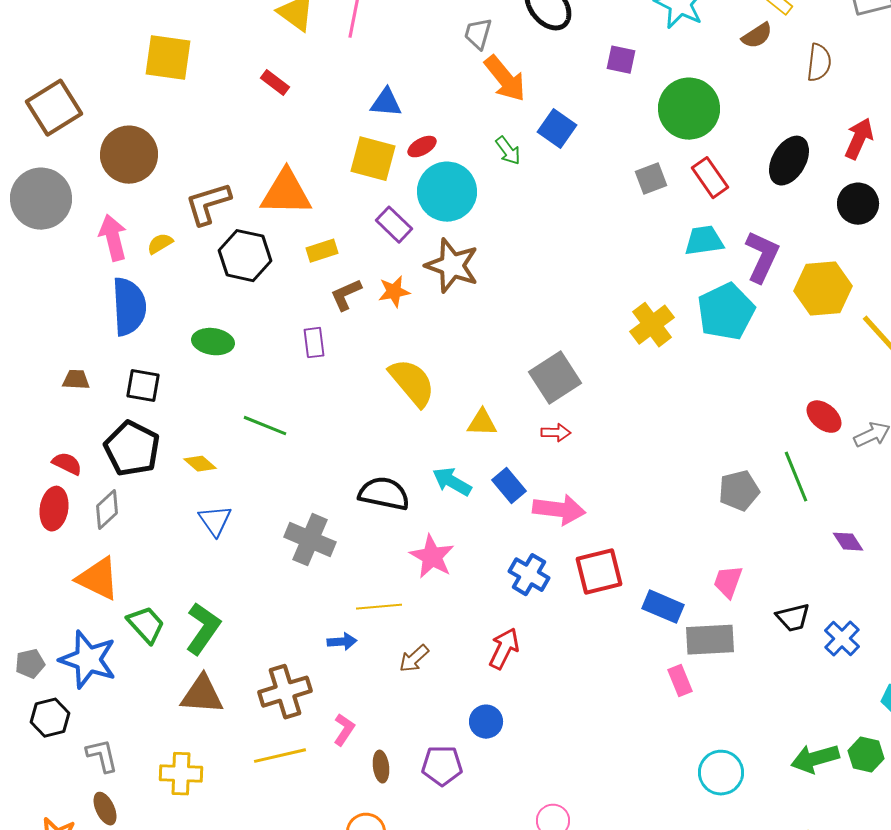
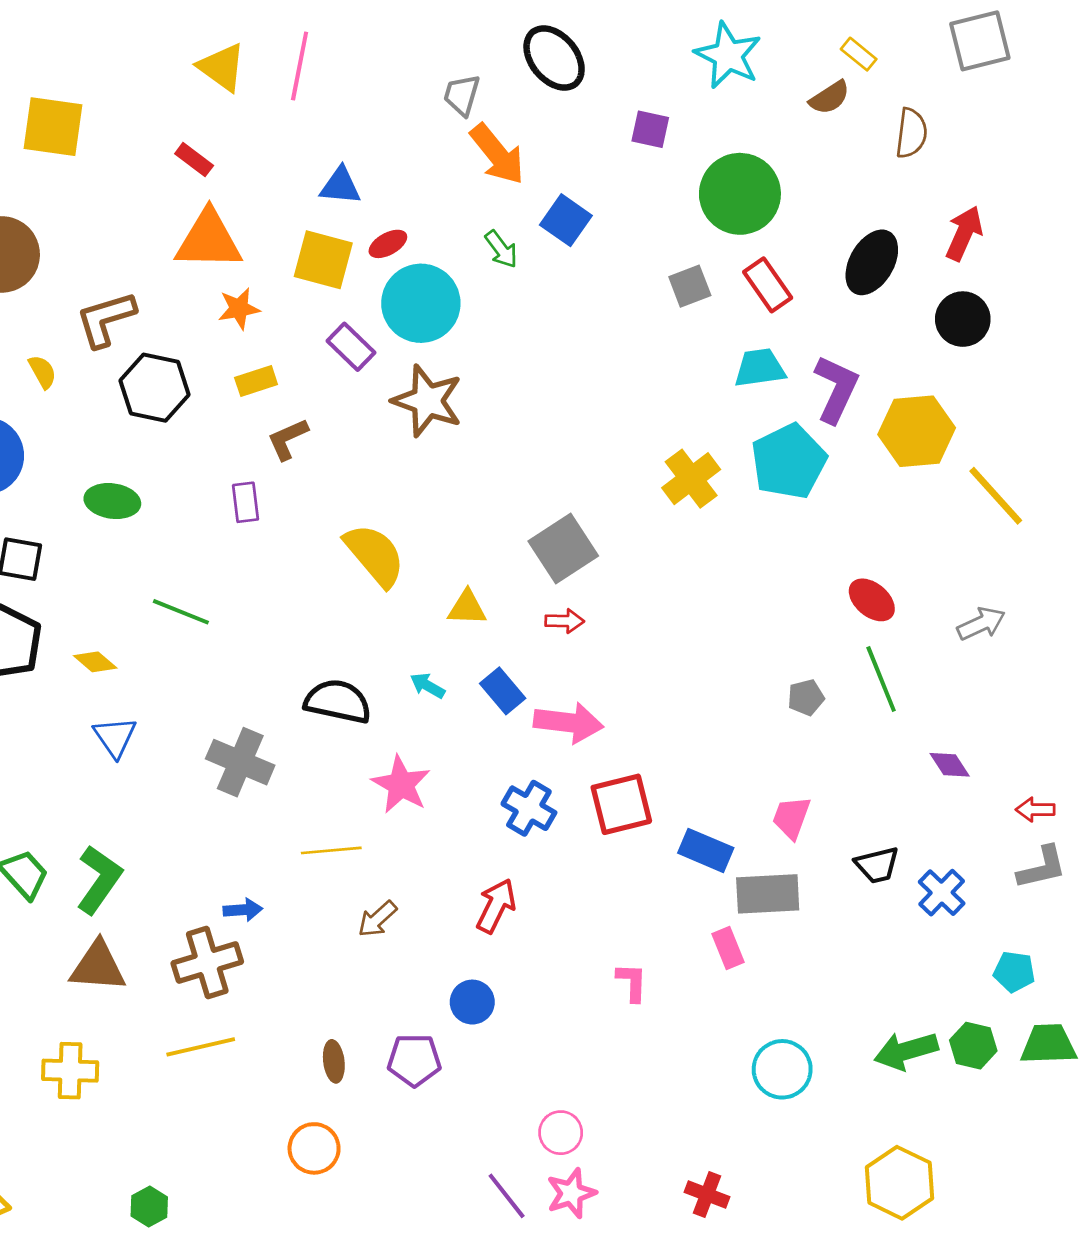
orange triangle: (286, 193) -> (209, 240), moved
yellow semicircle: (160, 244) -> (42, 372), turned 92
orange star: (394, 292) -> (239, 309), moved
red ellipse: (824, 417) -> (872, 600), moved
cyan arrow: (452, 482) -> (427, 686), size x0.7
gray pentagon: (739, 491) -> (806, 697), size x0.7
blue arrow: (342, 642) -> (243, 910), moved
pink L-shape: (344, 730) -> (632, 982), moved, turned -32

